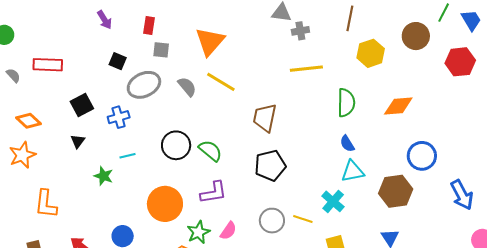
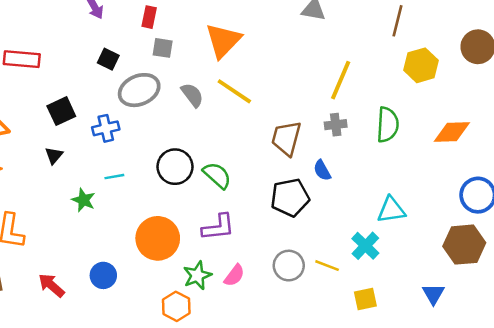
gray cross: (300, 31) -> (336, 125), moved
yellow line: (306, 69) -> (341, 80), turned -64
blue semicircle: (347, 144) -> (322, 170), moved
brown hexagon: (396, 191) -> (464, 245), moved

